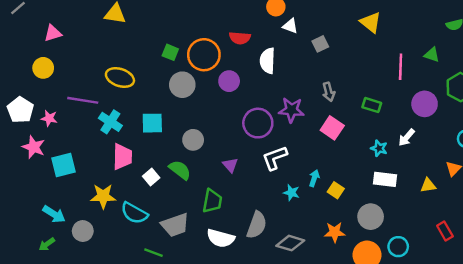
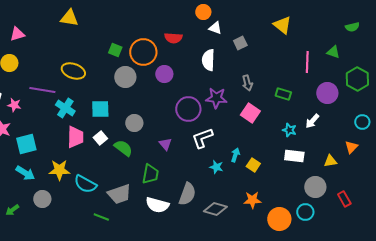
white semicircle: (267, 61) -> (208, 60), moved
white square: (151, 177) -> (100, 138), moved
cyan arrow: (54, 214) -> (25, 173), moved
gray circle: (371, 217) -> (315, 187), moved

